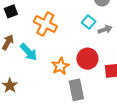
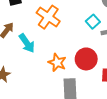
orange star: (60, 66) -> (57, 62), turned -30

